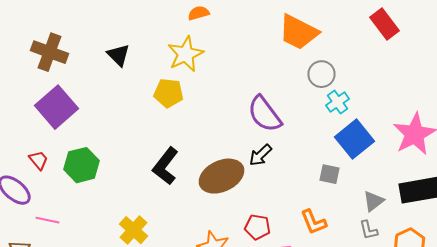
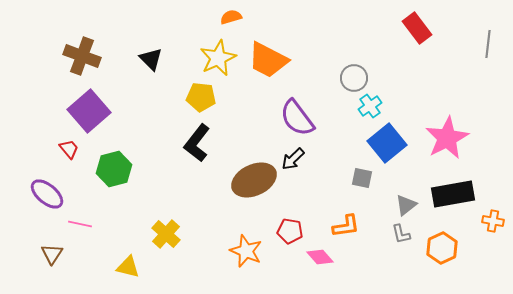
orange trapezoid: (298, 32) -> (268, 60), moved
red trapezoid: (38, 160) -> (69, 149), moved
black L-shape: (166, 166) -> (197, 143), moved
orange L-shape: (314, 222) -> (346, 226), turned -76

